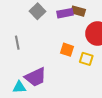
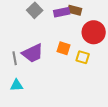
gray line: (17, 43) -> (15, 58), moved
purple trapezoid: (36, 77) -> (33, 53), moved

